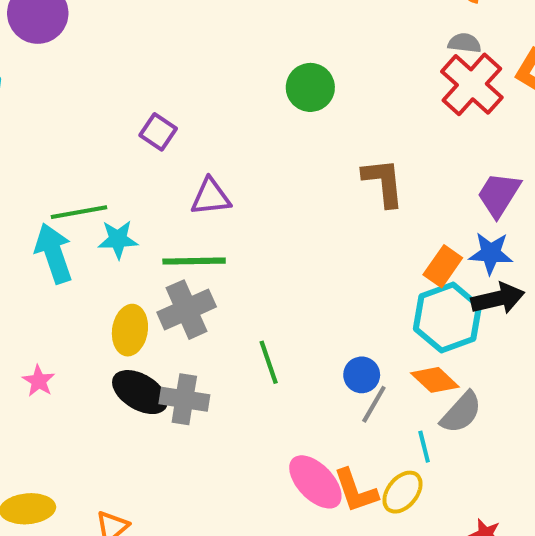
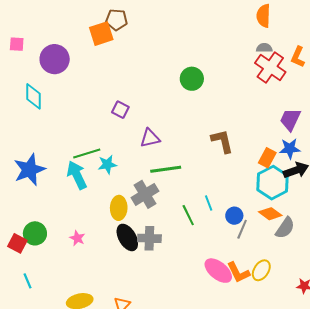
brown L-shape: (383, 182) -> (222, 141), moved
green line: (194, 261) -> (166, 169), moved
black ellipse: (140, 392) -> (127, 237), turned 36
cyan line: (424, 447) -> (209, 203), moved

